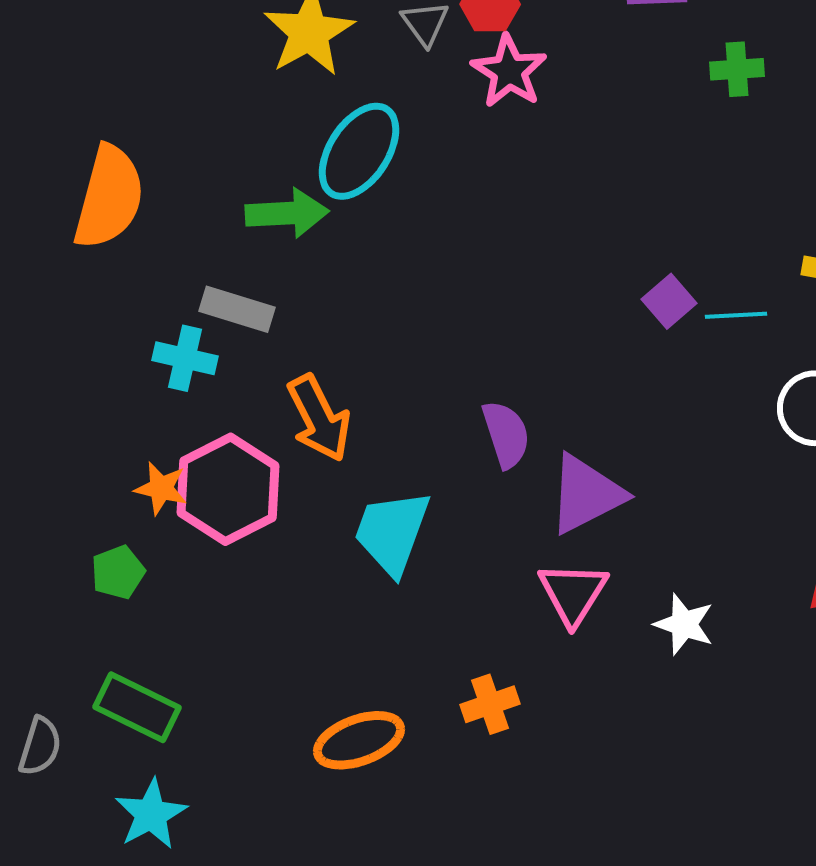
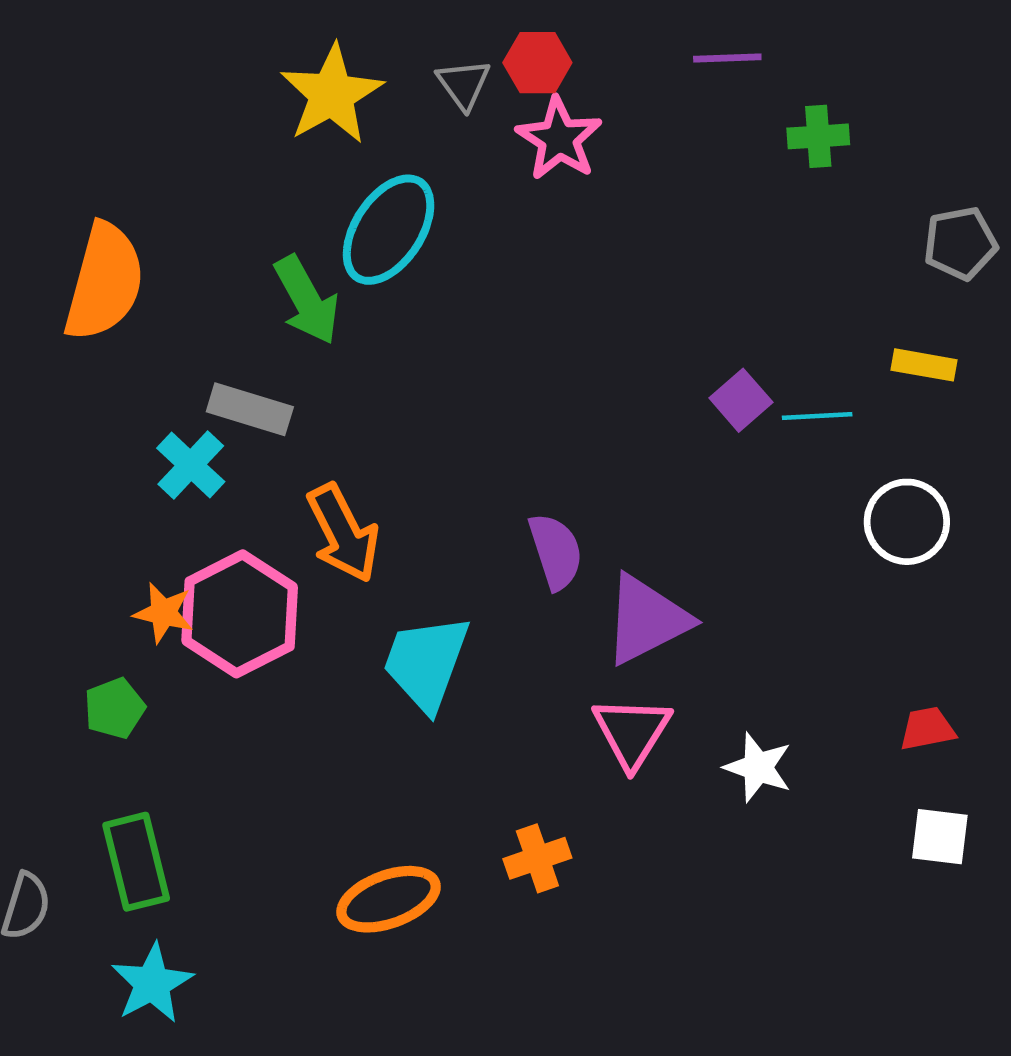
green arrow: (287, 213) -> (307, 300), turned 64
cyan cross: (185, 358) -> (191, 465), turned 30
green rectangle: (137, 707) -> (136, 862), turned 50

